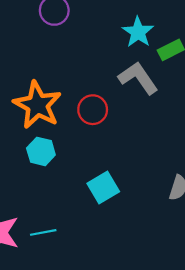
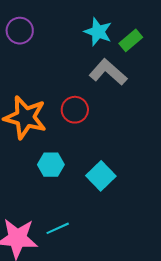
cyan hexagon: (41, 151) -> (51, 165), moved

